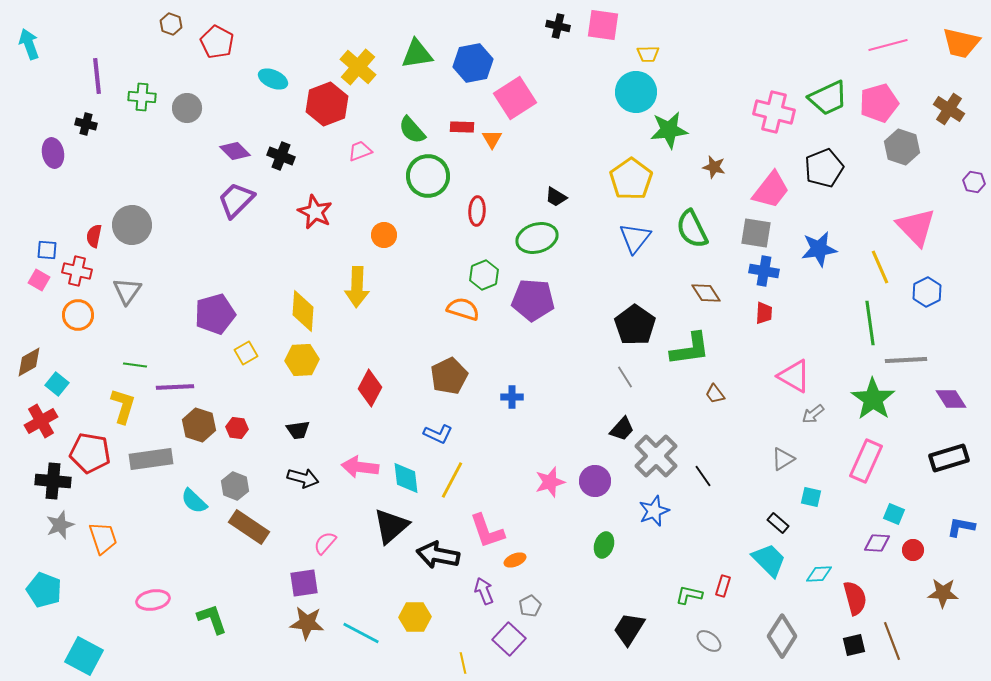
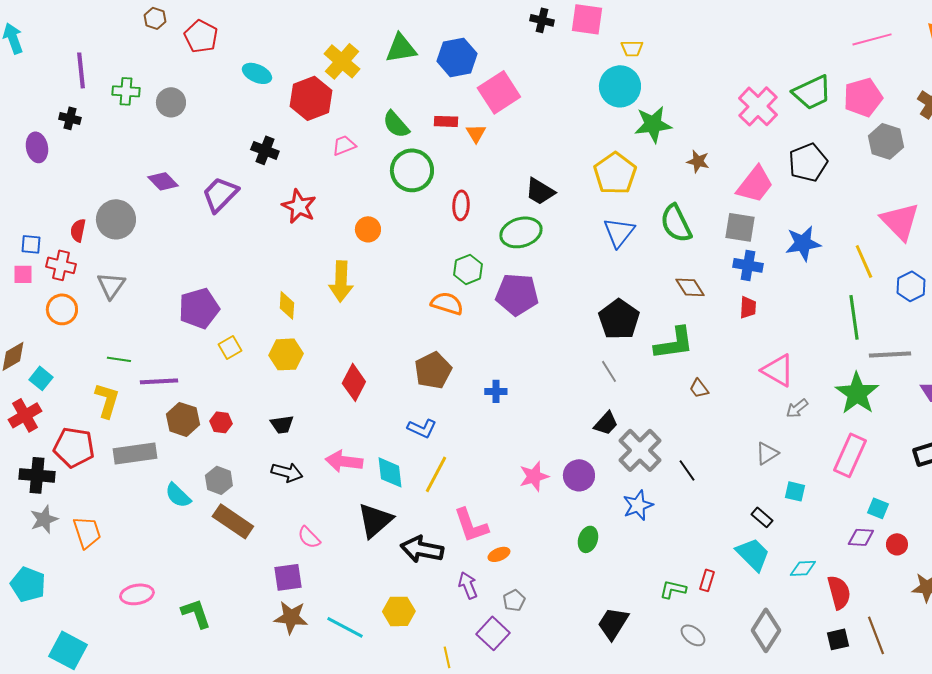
pink cross: (774, 112) -> (758, 106), turned 30
purple diamond: (235, 151) -> (163, 181), moved
black trapezoid: (556, 197) -> (540, 191), size x1.4
pink square: (39, 280) -> (23, 274), turned -30
yellow diamond: (303, 311) -> (287, 305), size x0.7
pink semicircle: (325, 543) -> (309, 537), turned -85

